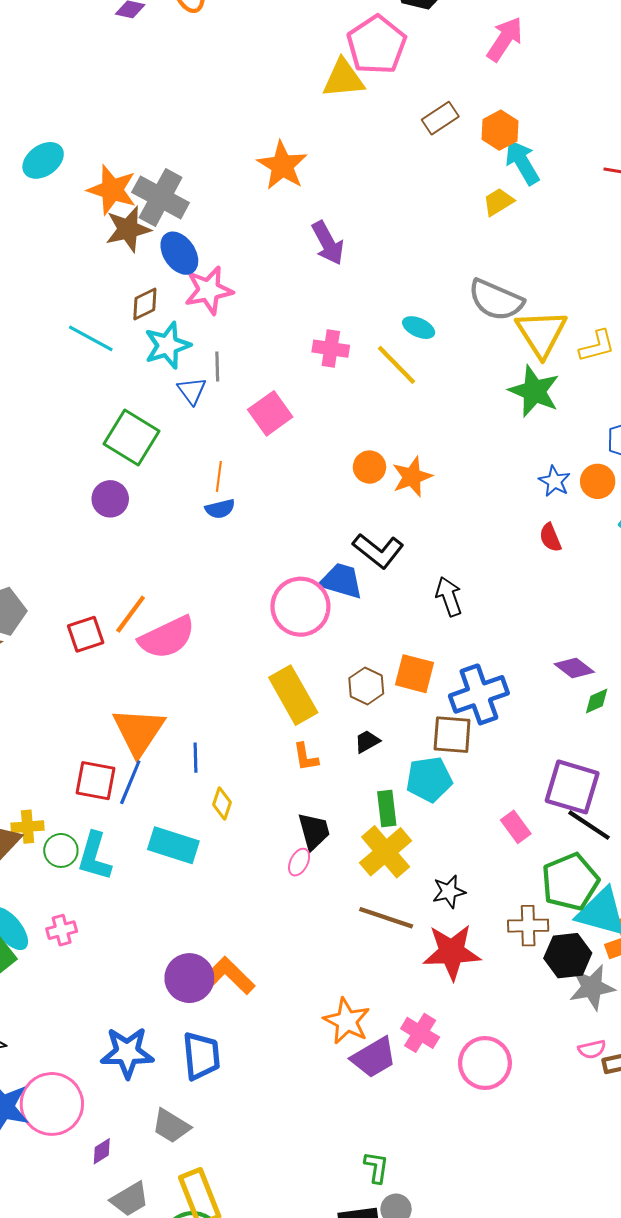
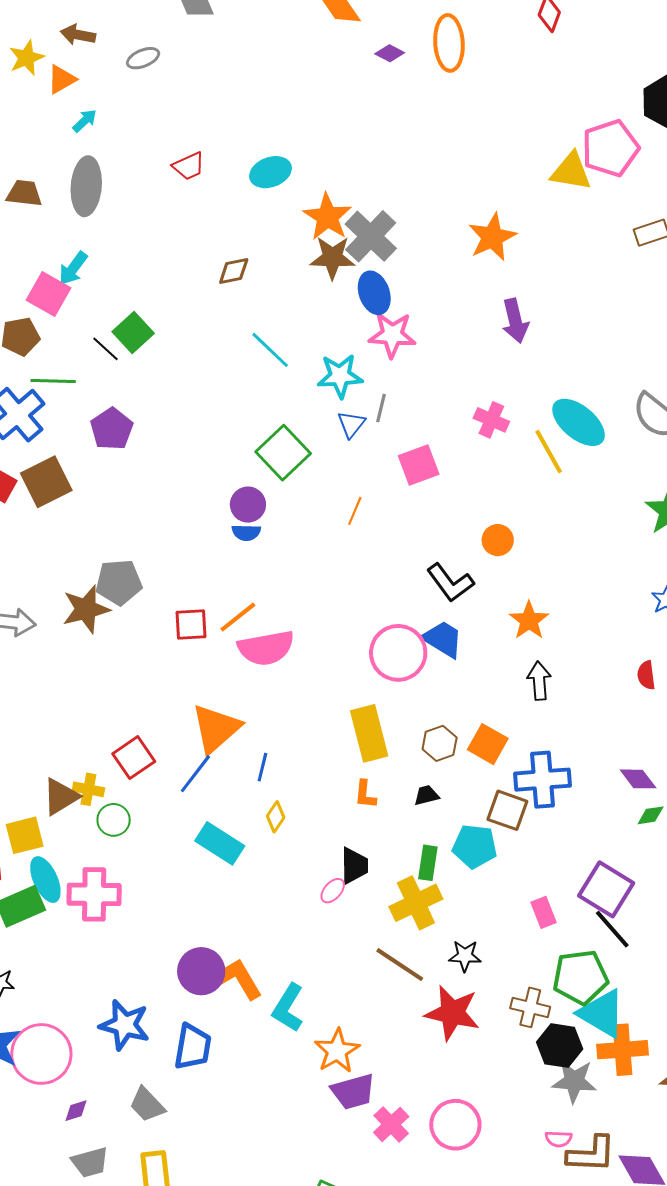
brown diamond: (145, 304) -> (234, 271), moved
cyan ellipse: (419, 328) -> (579, 422), size x1.8
orange star: (412, 477) -> (529, 620), moved, turned -30
blue semicircle: (220, 509) -> (246, 532), moved
red semicircle: (550, 538) -> (646, 675), moved
black L-shape: (378, 551) -> (450, 583), moved
red square: (95, 781) -> (134, 758), moved, turned 30
cyan L-shape: (94, 856) -> (288, 1008), moved
pink cross: (62, 930) -> (94, 894), size x1.8
pink cross: (420, 1033) -> (391, 1124), moved

